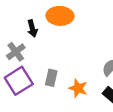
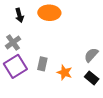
black arrow: (32, 28) -> (19, 15), moved

